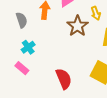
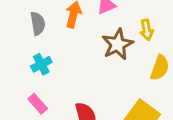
pink rectangle: (22, 68) -> (38, 104), moved

